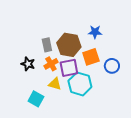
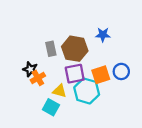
orange square: (91, 57) -> (101, 75), moved
orange cross: (51, 64) -> (38, 78), moved
cyan square: (36, 99) -> (51, 107), moved

